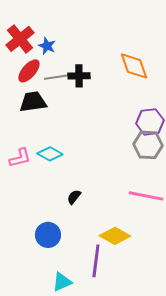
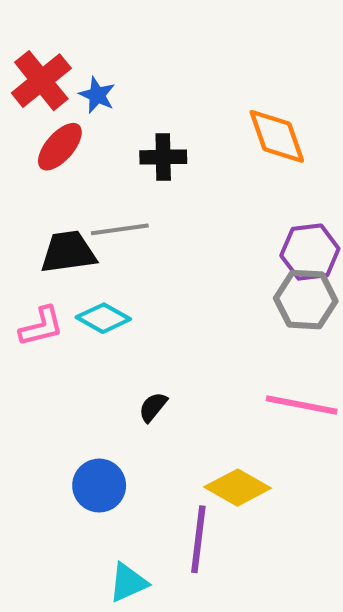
gray line: (58, 77) -> (120, 229), moved
black trapezoid: (33, 102) -> (68, 252), moved

